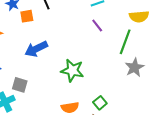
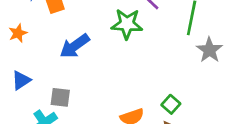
green star: (72, 70) -> (127, 24), moved

